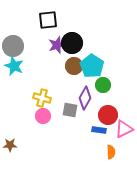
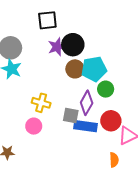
cyan pentagon: (92, 66) -> (94, 69), turned 30
pink circle: (43, 116) -> (34, 126), moved
blue rectangle: (99, 130) -> (86, 126), moved, size x1.5

